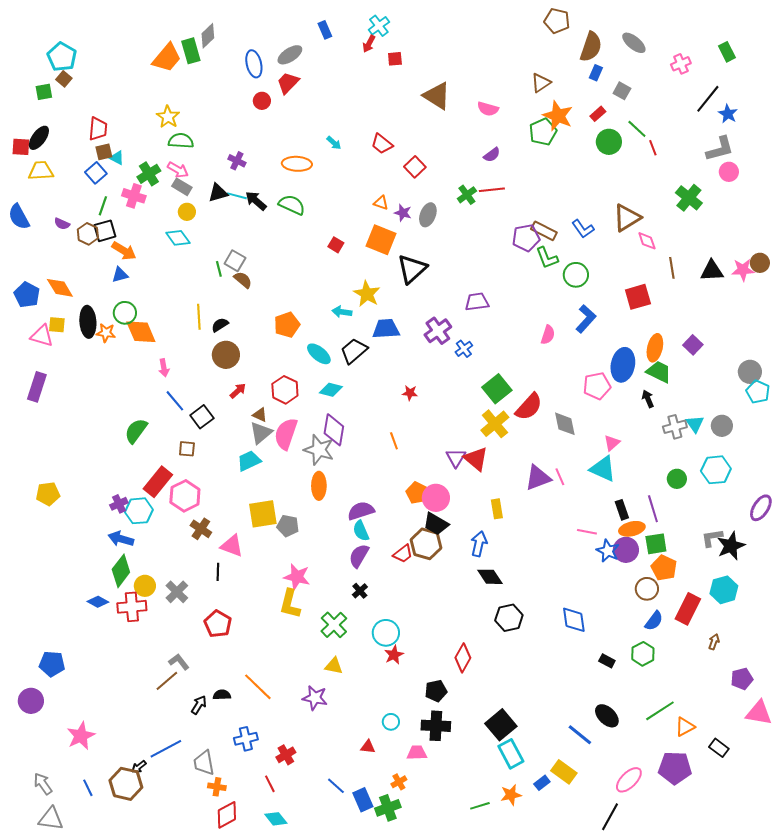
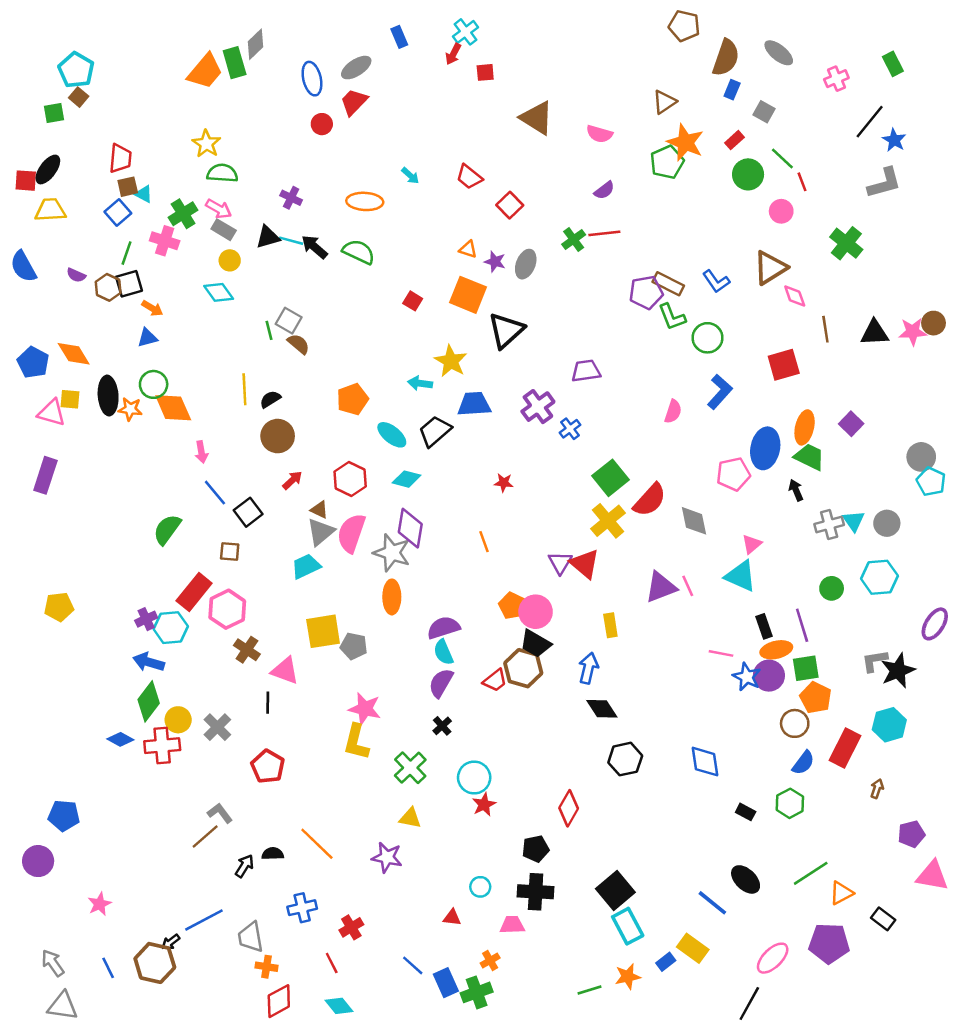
pink circle: (729, 172) -> (781, 211), moved
orange arrow: (124, 251) -> (152, 308), size x0.7
pink star: (81, 736) -> (99, 904), size x0.7

